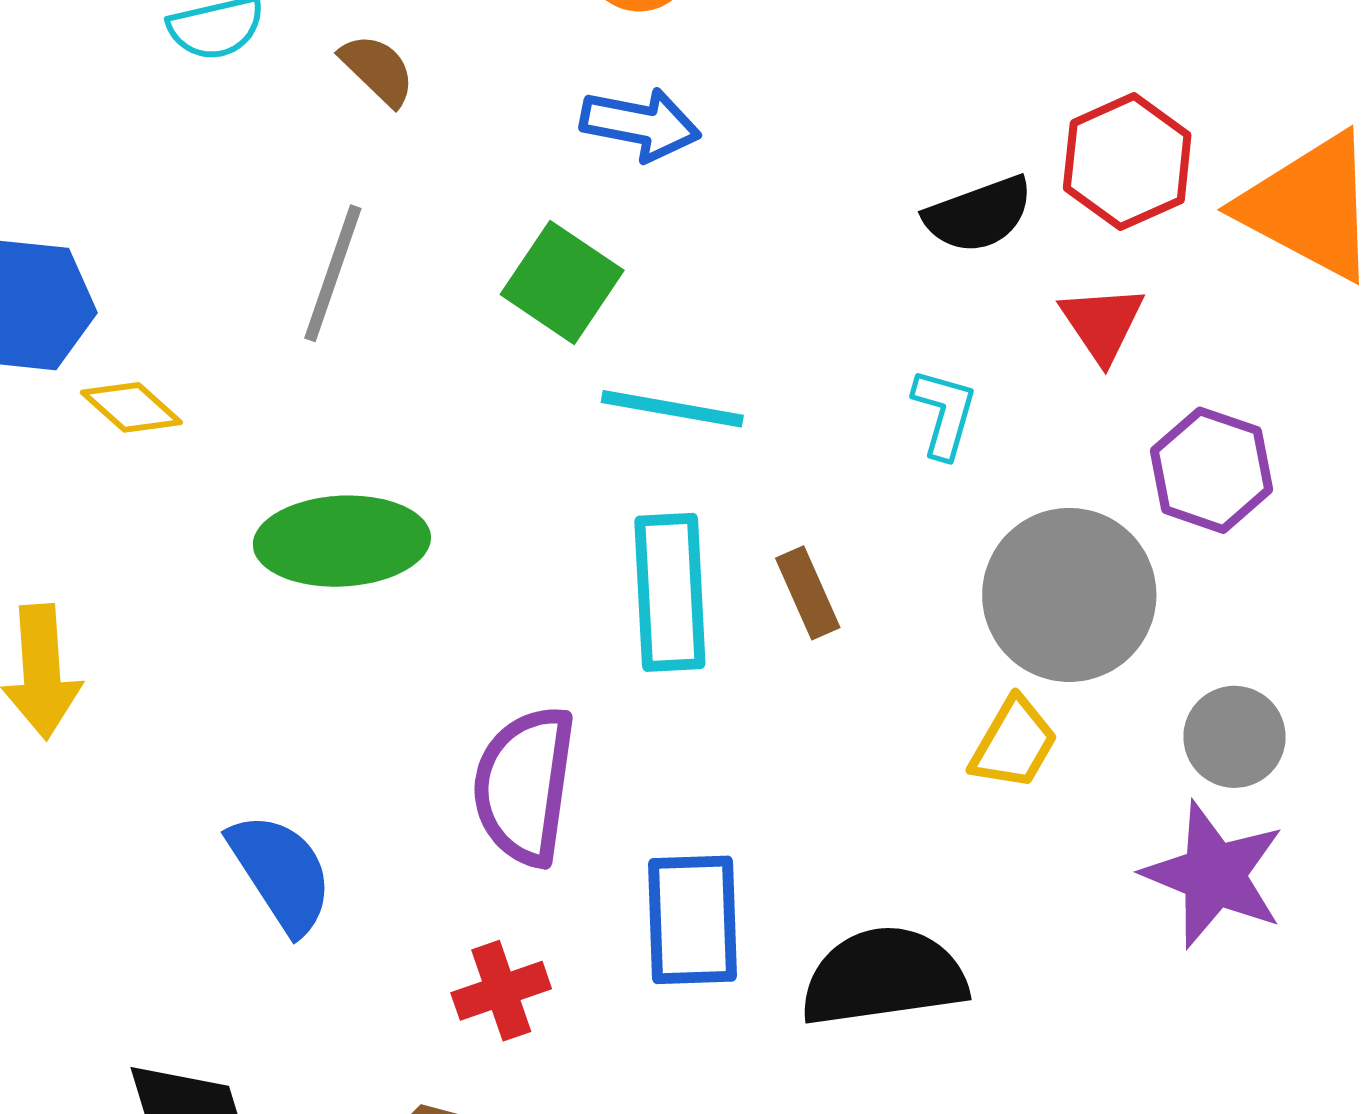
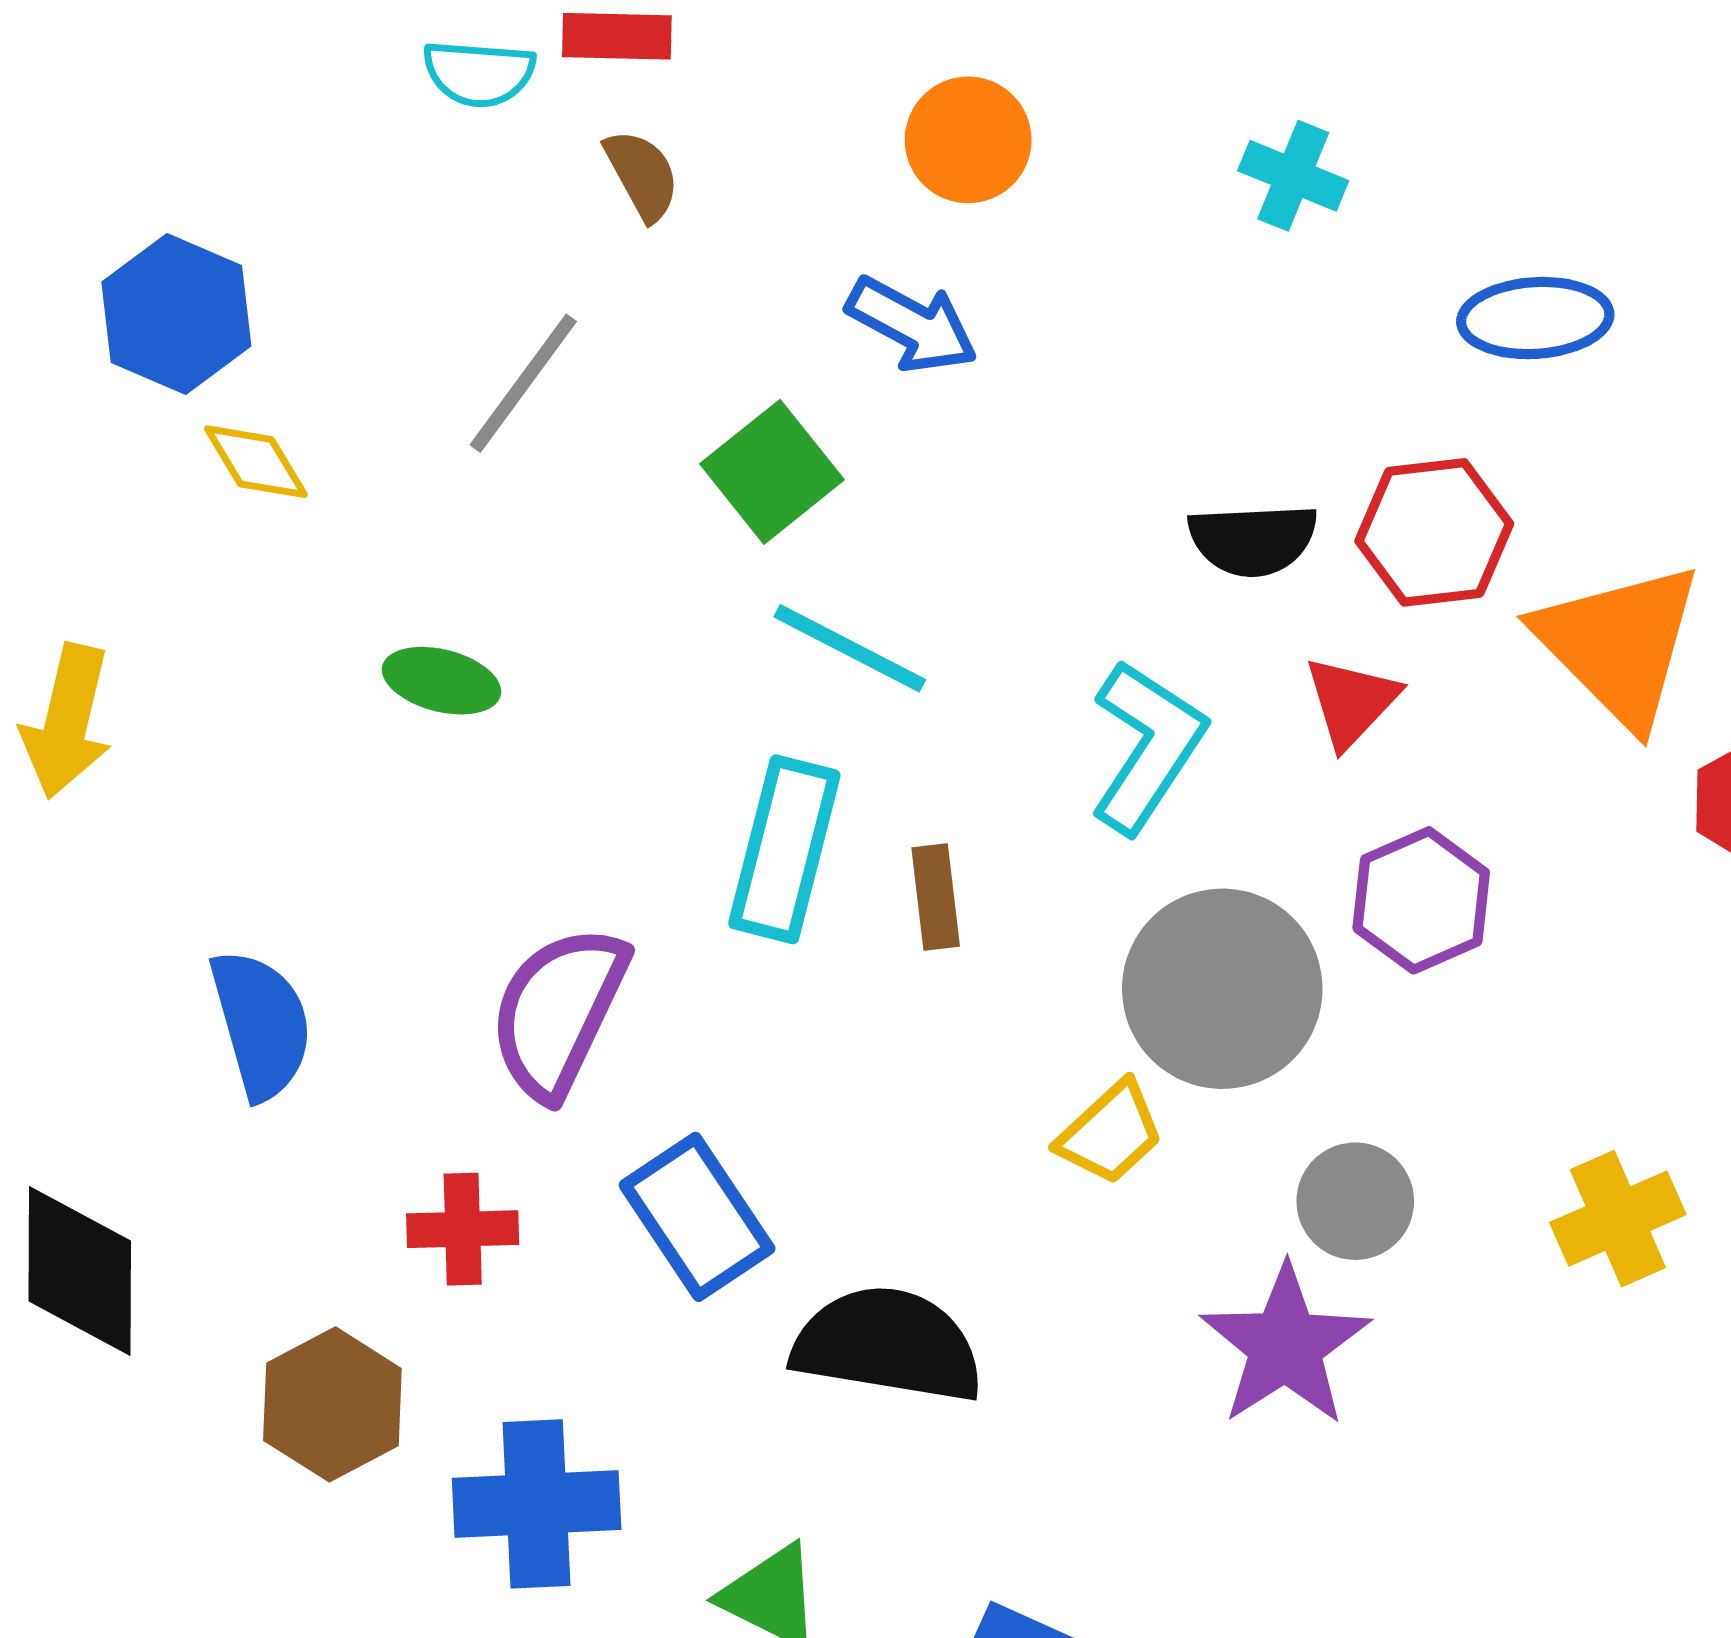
cyan L-shape: (944, 413) -> (1147, 746), size x1.6
green ellipse: (342, 541) -> (441, 681), size x0.6
blue rectangle: (692, 920) -> (697, 1217), turned -49

